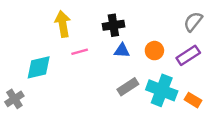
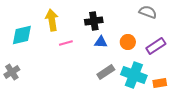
gray semicircle: (193, 22) -> (148, 12), moved, turned 72
cyan diamond: (39, 67) -> (22, 35), moved
gray cross: (14, 99) -> (12, 72), moved
orange rectangle: (193, 100) -> (160, 83), turned -40

